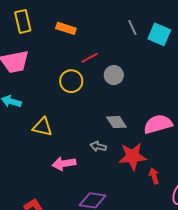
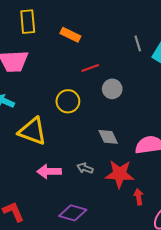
yellow circle: (71, 81) -> (68, 101), moved
yellow triangle: (42, 127) -> (33, 131), size x1.4
gray arrow: (98, 146) -> (85, 168), moved

